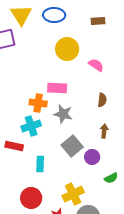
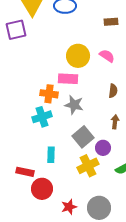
brown rectangle: (98, 21) -> (111, 22), moved
yellow circle: (67, 49) -> (78, 56), moved
red rectangle: (14, 146) -> (25, 172), moved
yellow cross: (73, 194) -> (88, 166), moved

